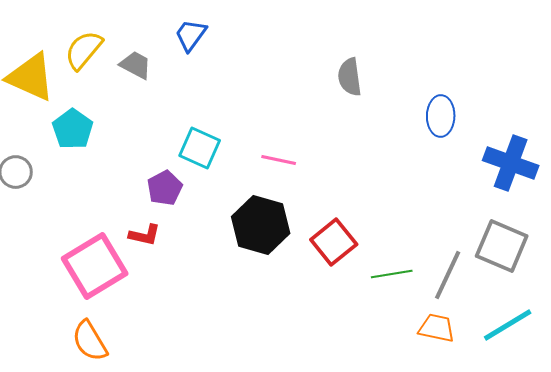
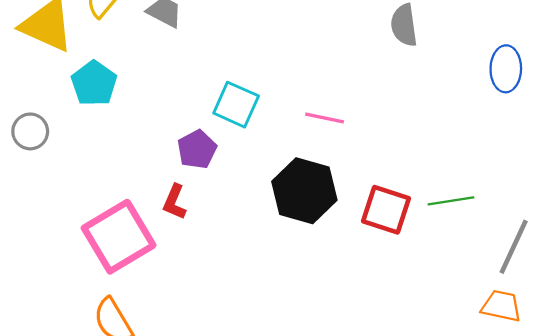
red L-shape: (145, 235) -> (175, 202), turned 100
red square: (334, 242) -> (386, 210), turned -33
green line: (392, 274) -> (451, 201), moved

